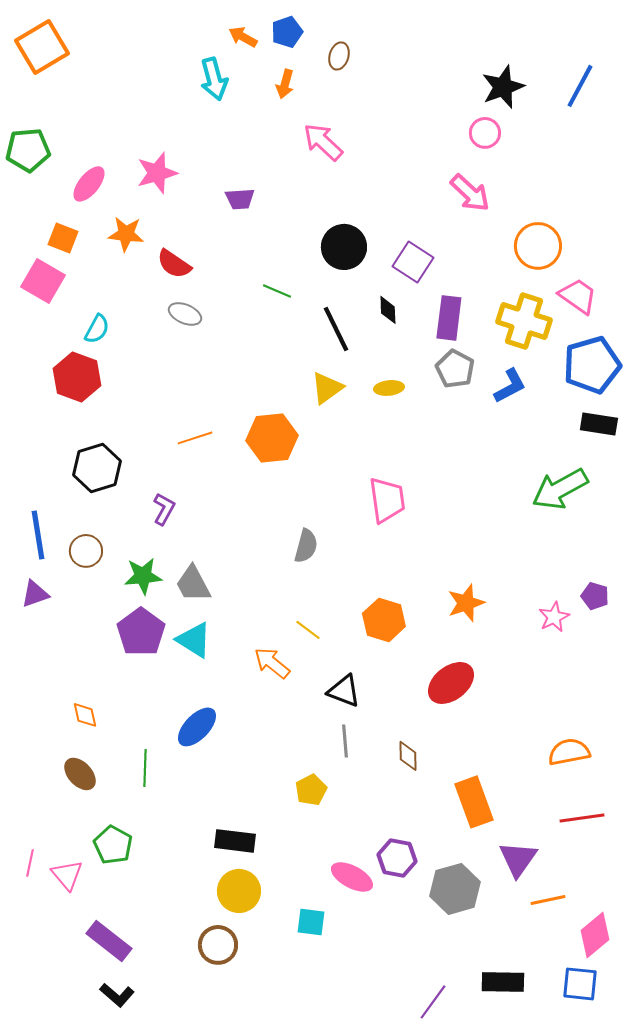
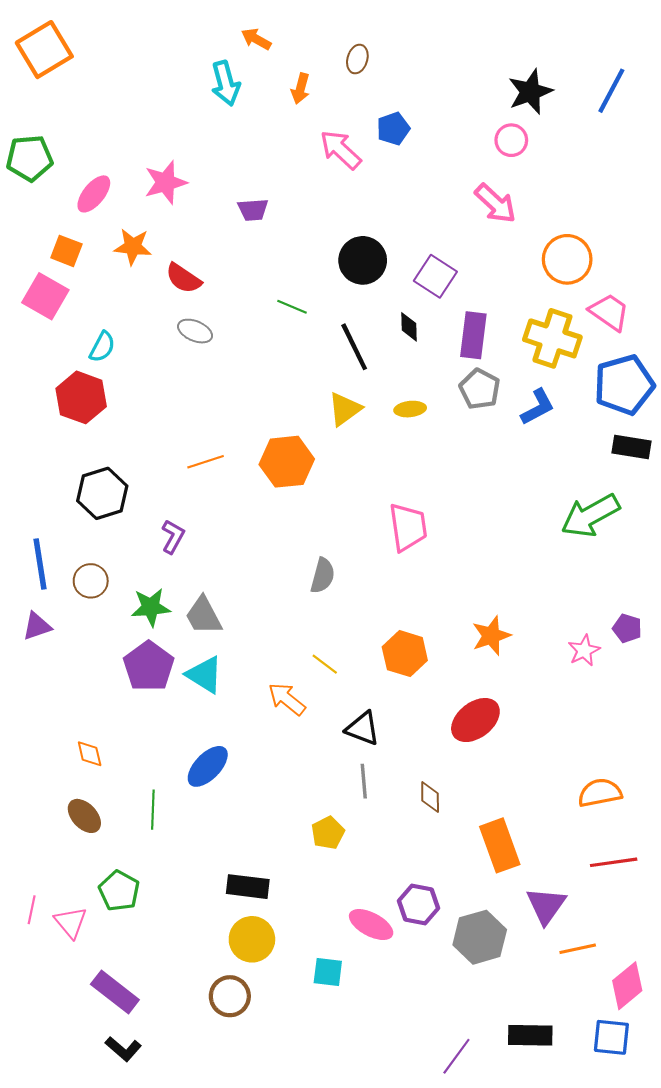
blue pentagon: (287, 32) -> (393, 129), moved

